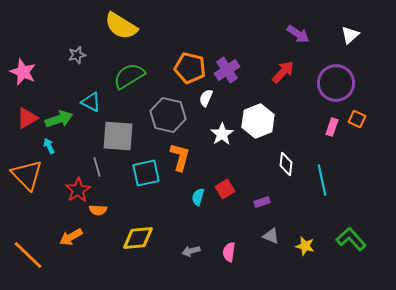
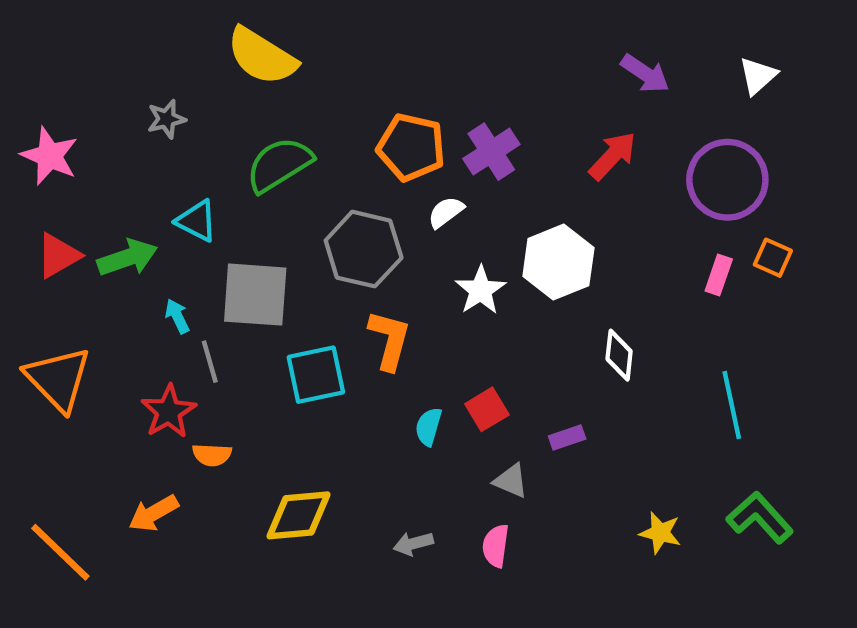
white semicircle: (206, 98) -> (446, 212), turned 30
cyan arrow: (49, 146) -> (177, 316), moved
cyan line: (322, 180) -> (732, 405), moved
gray triangle: (271, 236) -> (511, 481), moved

